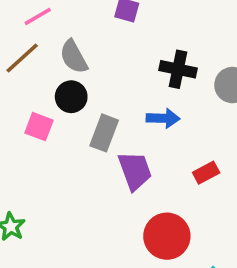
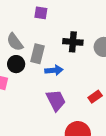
blue arrow: (163, 118) -> (54, 70), moved
gray rectangle: (104, 133) -> (37, 54), moved

